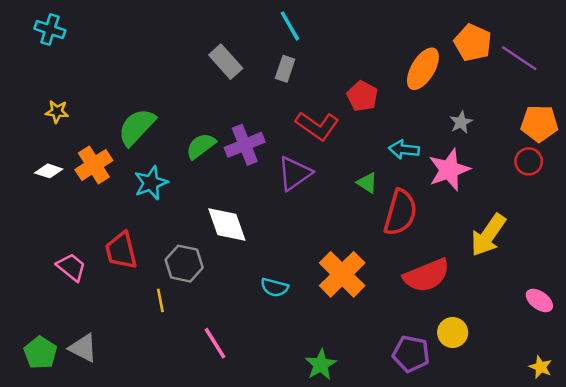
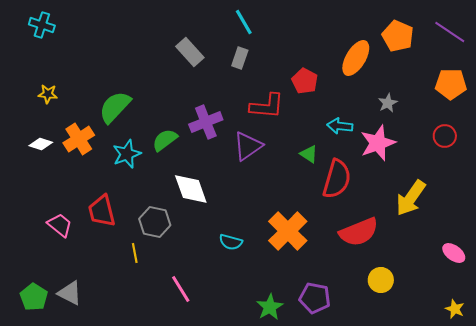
purple line: (519, 58) -> (450, 32), moved
orange pentagon: (539, 123) -> (451, 84), moved
red L-shape: (317, 126) -> (267, 106), turned -30
green semicircle: (201, 146) -> (165, 140), moved
purple pentagon: (411, 354) -> (315, 298), moved

